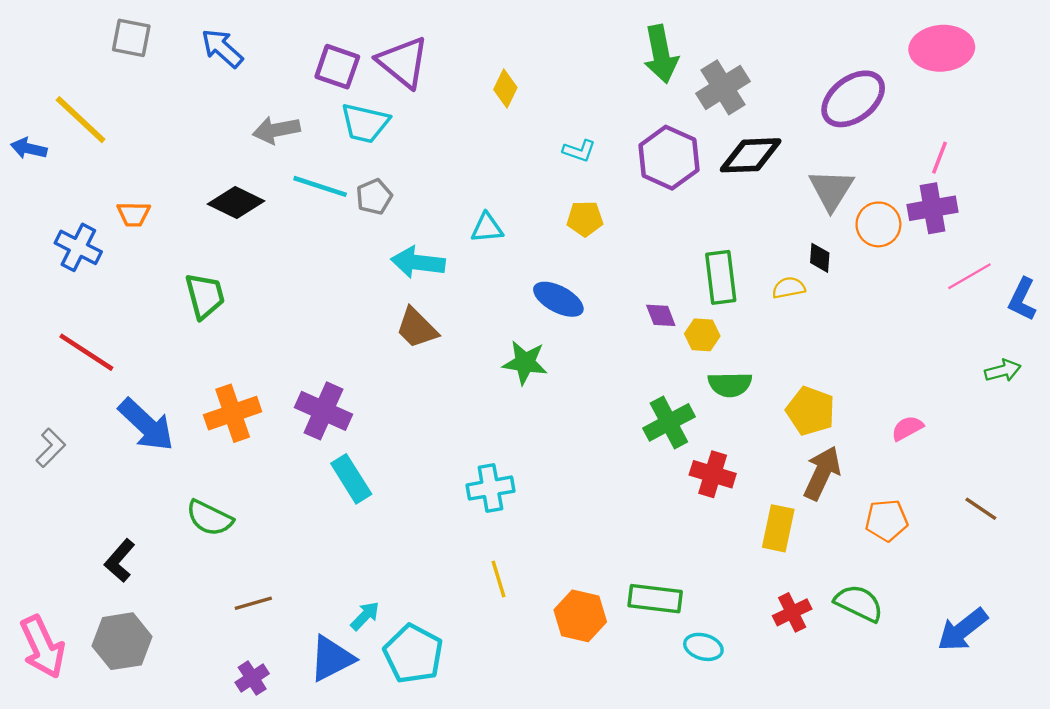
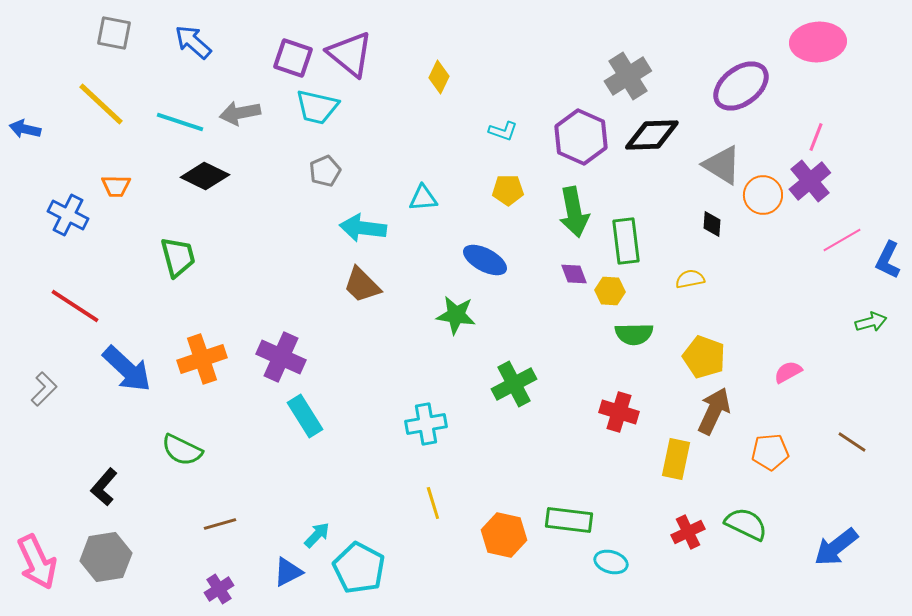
green arrow: (661, 54) -> (574, 212), moved
yellow line: (81, 120) -> (101, 104), moved
cyan line: (320, 186) -> (180, 122), moved
gray triangle: (831, 190) -> (722, 165), turned -30
purple cross: (933, 208) -> (810, 181), turned -30
yellow semicircle: (789, 288) -> (690, 279), moved
green cross: (669, 422) -> (514, 384), moved
blue triangle: (332, 658) -> (288, 572), size x0.7

